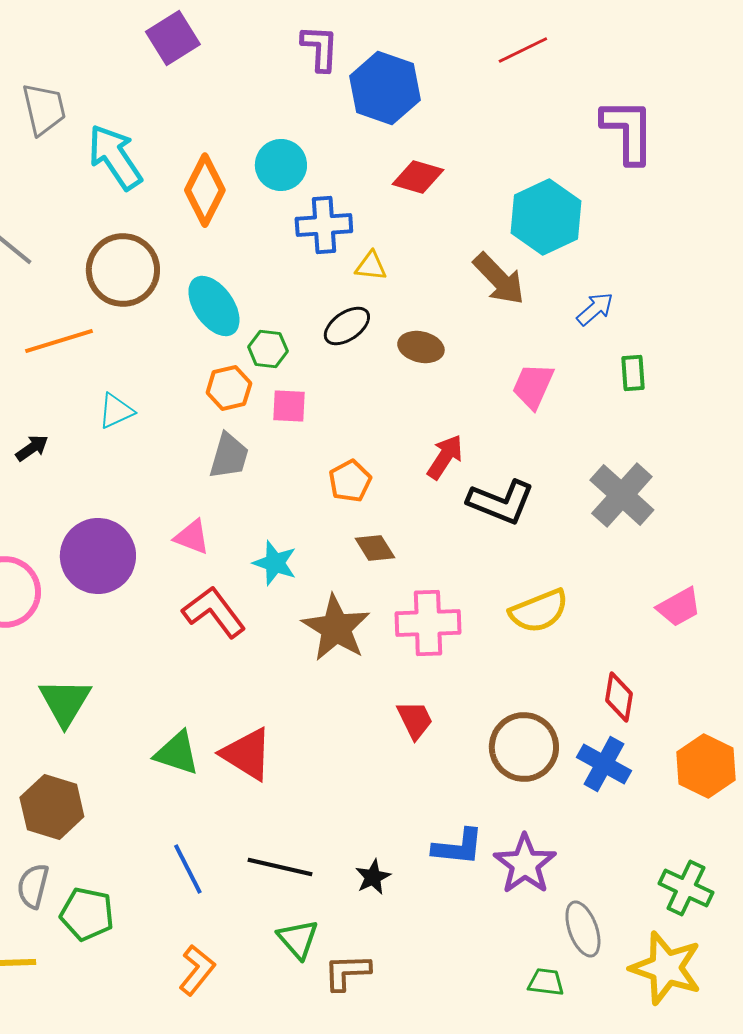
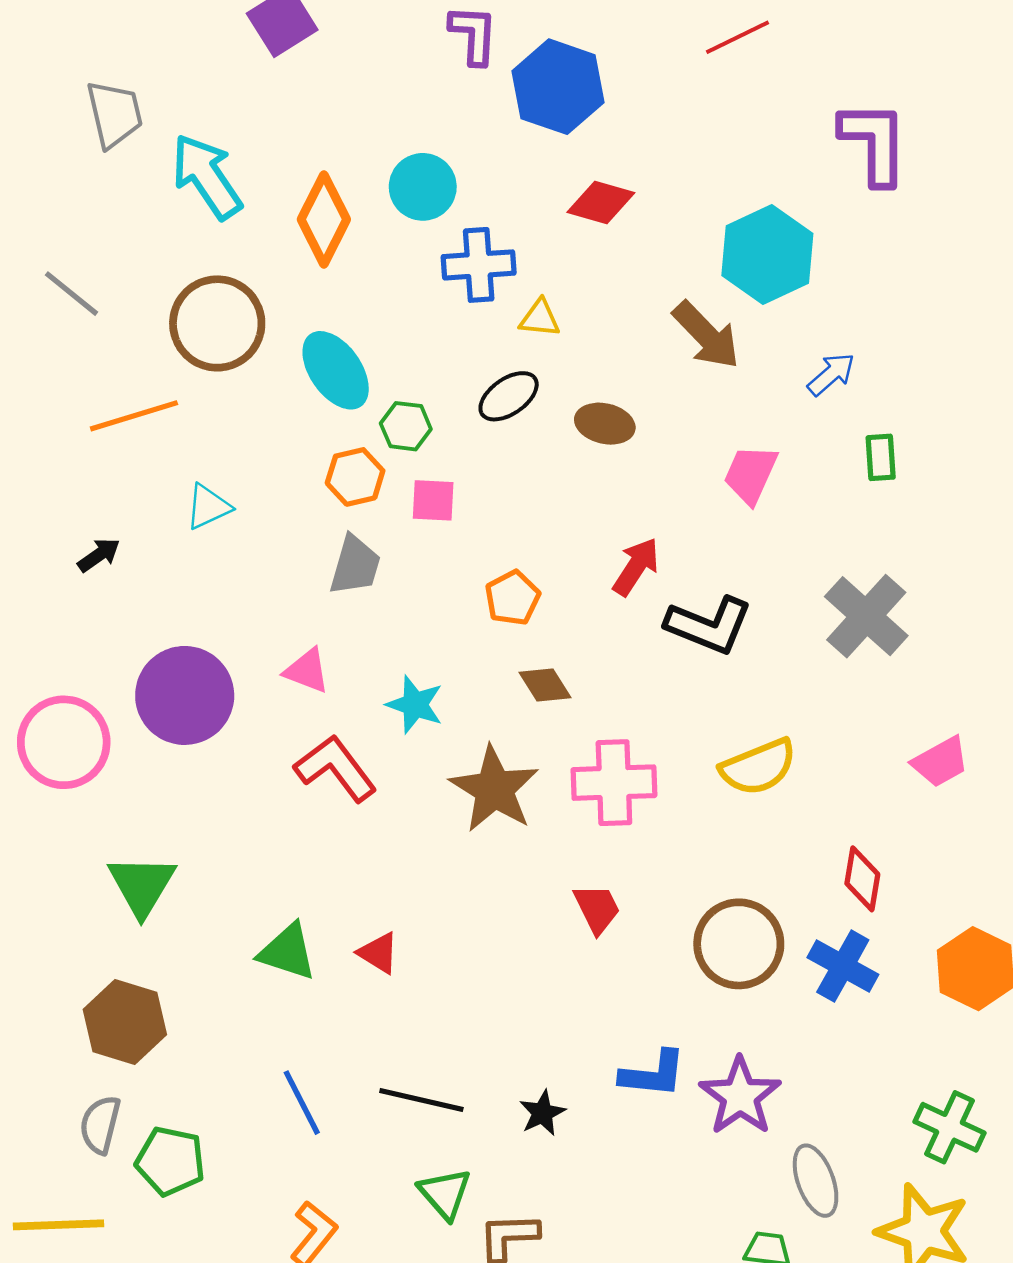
red triangle: (247, 754) -> (378, 953), size x0.6

